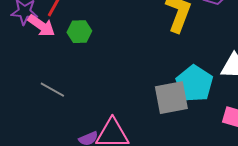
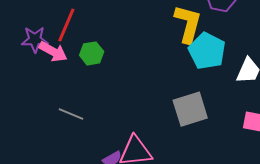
cyan pentagon: (194, 84) -> (207, 51), moved

